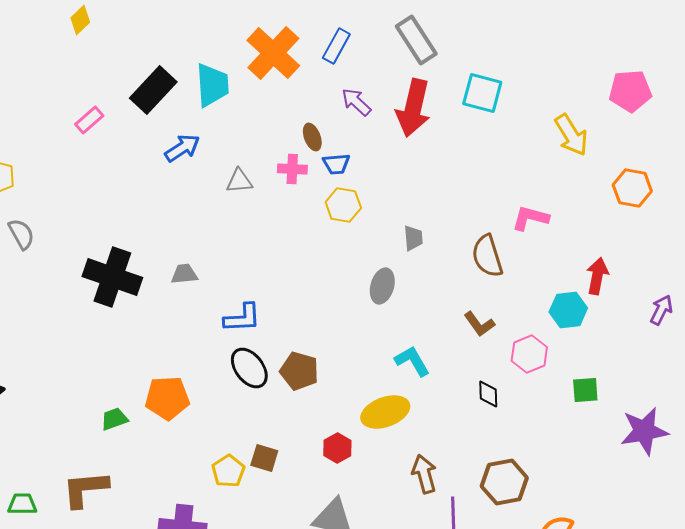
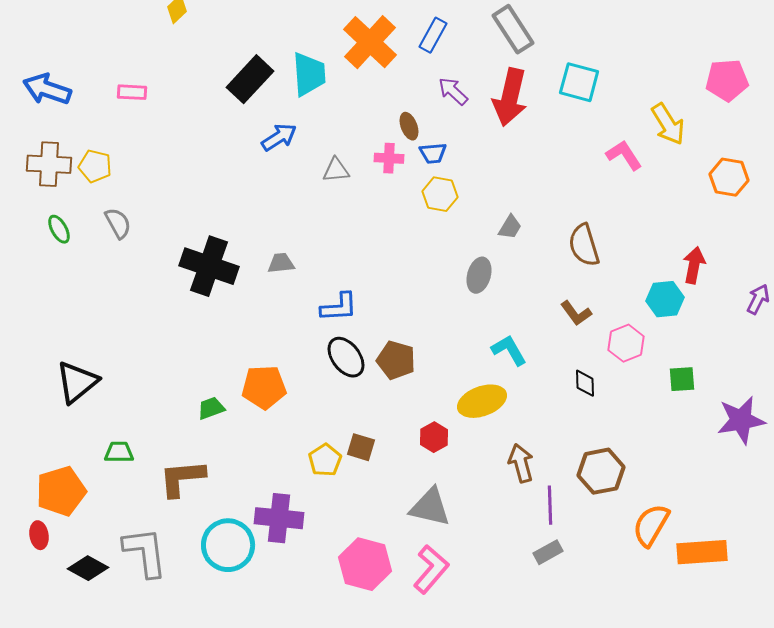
pink rectangle: (89, 120) -> (132, 92), moved, turned 44
pink L-shape: (530, 218) -> (624, 155), moved, turned 42
gray trapezoid: (413, 238) -> (510, 227), turned 36
green trapezoid: (22, 504) -> (119, 452), moved

